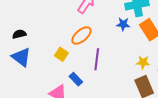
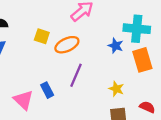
yellow square: (61, 54) -> (42, 36), moved, turned -32
yellow star: (143, 62) -> (116, 89), moved

